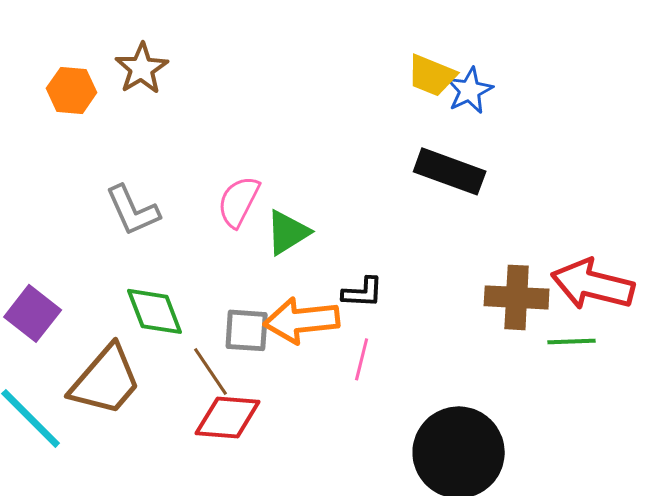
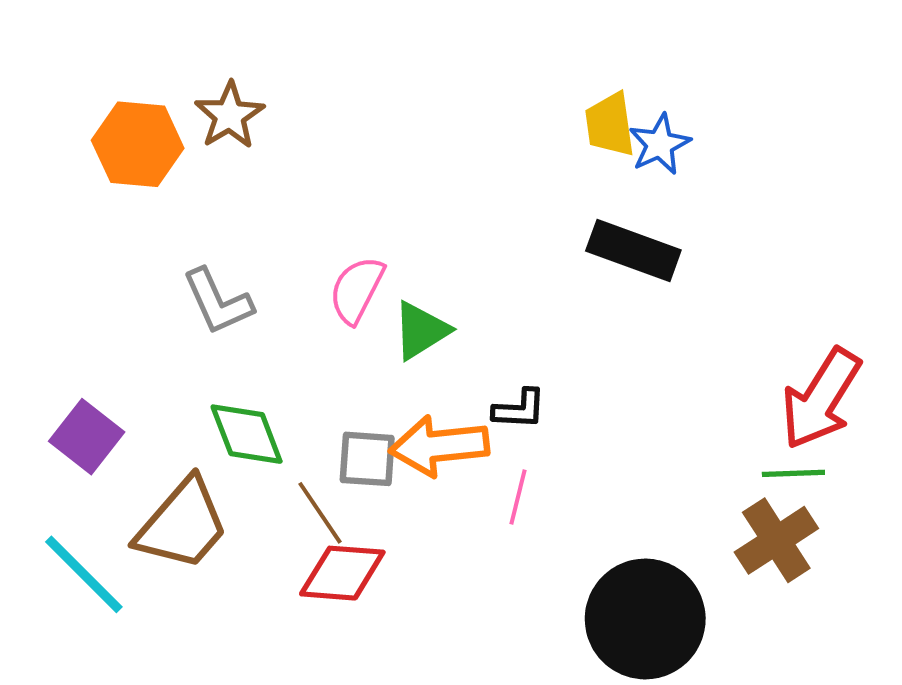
yellow trapezoid: (432, 75) -> (610, 125), turned 60
orange hexagon: (72, 90) -> (138, 144), size x1.4
red arrow: (593, 284) -> (821, 399), turned -72
brown cross: (517, 297) -> (776, 540), moved, turned -36

